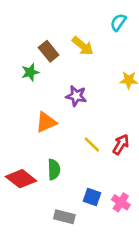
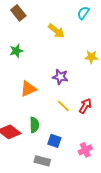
brown rectangle: (49, 51) -> (18, 13), moved
purple star: (76, 96) -> (60, 77), moved
blue square: (92, 197) -> (54, 141), moved
pink cross: (121, 202) -> (85, 150), turned 32

